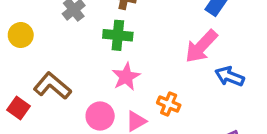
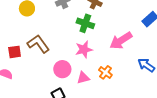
pink arrow: (201, 46) -> (121, 41), moved
red square: (18, 108) -> (15, 52), turned 32

